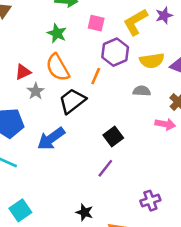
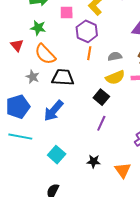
yellow semicircle: (152, 61) -> (115, 77), moved
red triangle: (23, 72) -> (17, 45), moved, turned -32
orange line: (96, 76) -> (89, 53), moved
black trapezoid: (72, 101) -> (63, 77), turned 55
cyan square: (20, 210) -> (57, 155), moved

